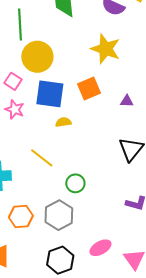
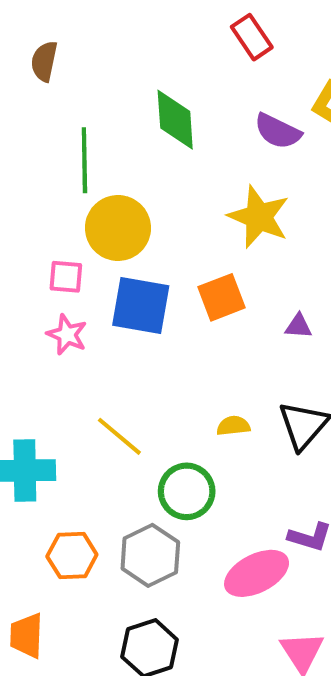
pink square: (13, 81) -> (66, 277), turned -30
yellow semicircle: (63, 122) -> (233, 426), moved
green circle: (75, 183) -> (187, 491), size x1.4
pink ellipse: (100, 248) -> (257, 573), moved, size x1.4

